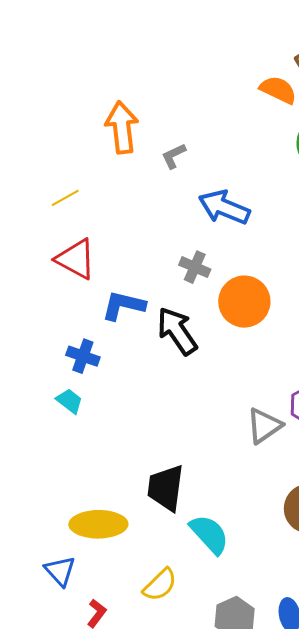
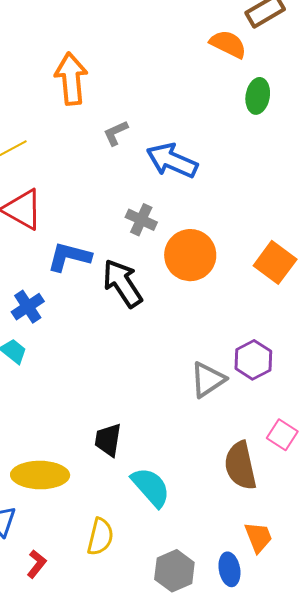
gray L-shape: (174, 156) -> (116, 133), moved
blue cross: (83, 356) -> (28, 307), turned 36
black trapezoid: (166, 488) -> (108, 440), size x0.7
yellow semicircle: (160, 585) -> (100, 537), turned -33

